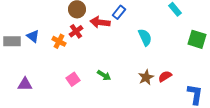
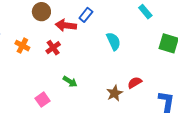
red cross: (76, 31) -> (53, 48), moved
brown star: (146, 77) -> (115, 93), moved
pink square: (73, 79) -> (43, 100), moved

